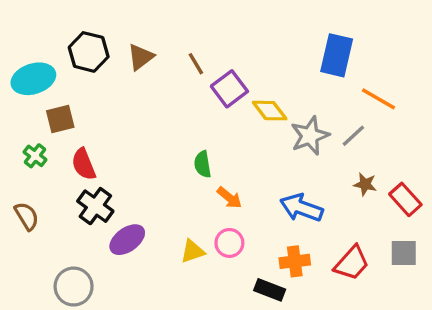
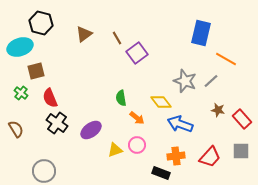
black hexagon: (89, 52) -> (41, 23), moved
yellow diamond: (270, 111) -> (161, 102), moved
gray star: (310, 136) -> (185, 81), turned -30
purple ellipse: (127, 240) -> (91, 130), moved

